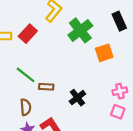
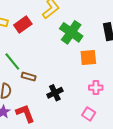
green cross: (80, 30) -> (71, 32), turned -30
pink cross: (120, 91) -> (96, 88), moved

